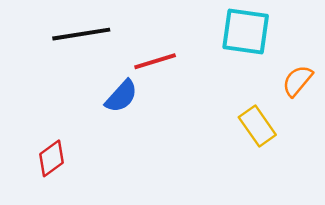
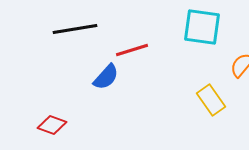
red diamond: (51, 158) -> (52, 125), turned 56

